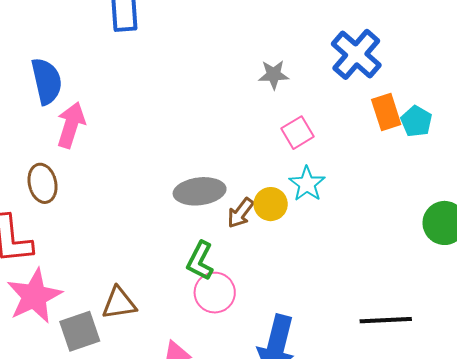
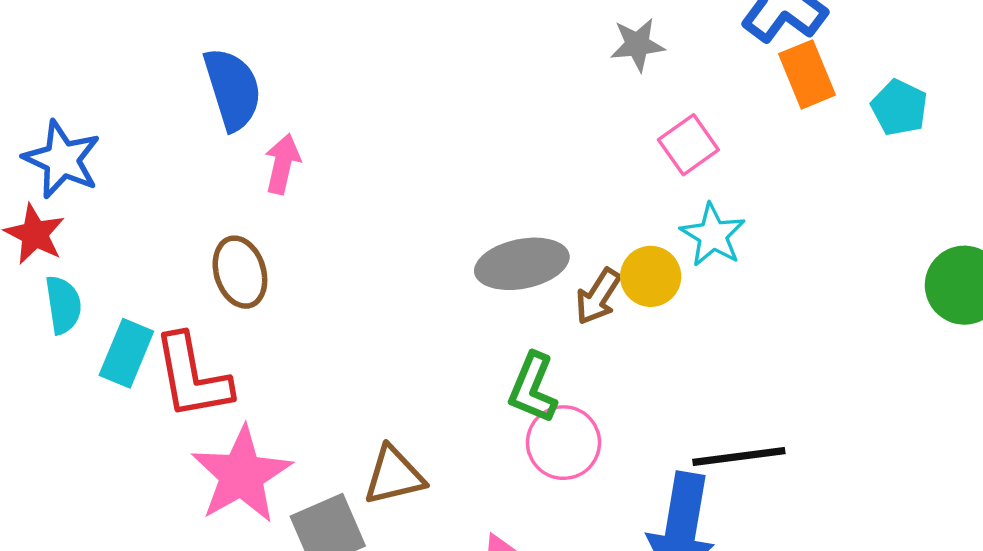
orange rectangle: (386, 112) -> (807, 74), moved
pink arrow: (71, 125) -> (282, 164), size x0.7
black line: (386, 320) -> (739, 456), moved

